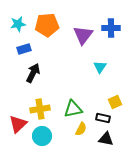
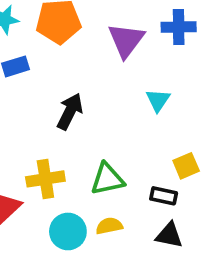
black arrow: (33, 73) -> (70, 111), moved
yellow semicircle: (81, 129) -> (109, 226), moved, turned -128
cyan circle: (42, 136) -> (68, 231), moved

